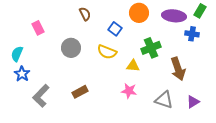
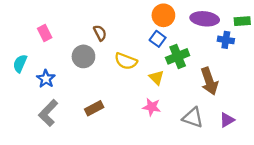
green rectangle: (200, 11) -> (242, 21), moved, turned 56
brown semicircle: (85, 14) -> (100, 33), moved
blue square: (115, 29) -> (158, 39), moved
yellow triangle: (133, 66) -> (156, 78), turned 40
blue star: (22, 74) -> (46, 79), moved

